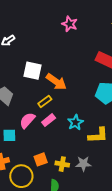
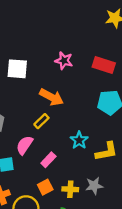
pink star: (70, 24) -> (64, 61), moved
white square: (33, 71) -> (17, 69), moved
pink rectangle: (49, 120) -> (48, 160), moved

